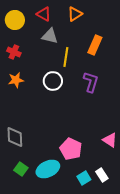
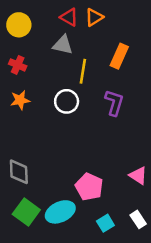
red triangle: (44, 14) -> (69, 17), moved
green square: (21, 169) -> (26, 212), size x1.5
white rectangle: (102, 175) -> (138, 219), moved

